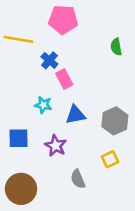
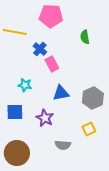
green semicircle: (116, 47) -> (85, 37), moved
cyan star: (43, 105) -> (25, 85), moved
gray semicircle: (78, 179) -> (63, 145), turned -63

